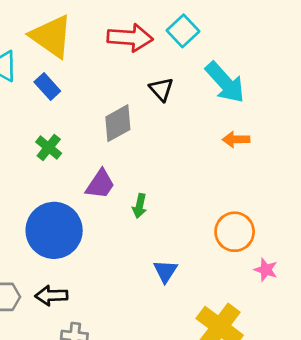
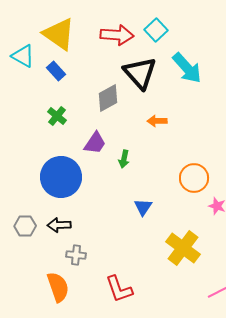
black triangle: (161, 89) -> (140, 73), size x1.8
orange arrow: (236, 139) -> (157, 121), moved

